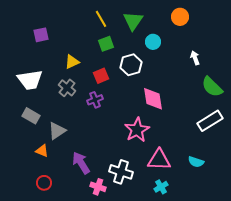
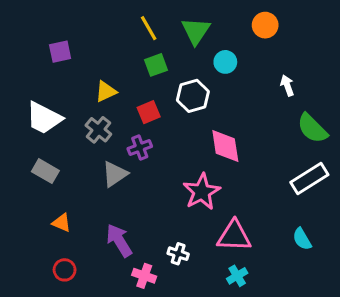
white trapezoid: (30, 80) -> (44, 118), turned 36
gray triangle: (57, 131) -> (115, 174), moved
cyan semicircle: (196, 162) -> (302, 239), moved, turned 42
white cross: (121, 172) -> (178, 254), size x0.6

